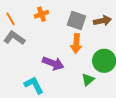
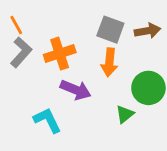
orange cross: (42, 14) -> (60, 54), moved, size x1.5
gray L-shape: (14, 38) -> (21, 52), turned 95

